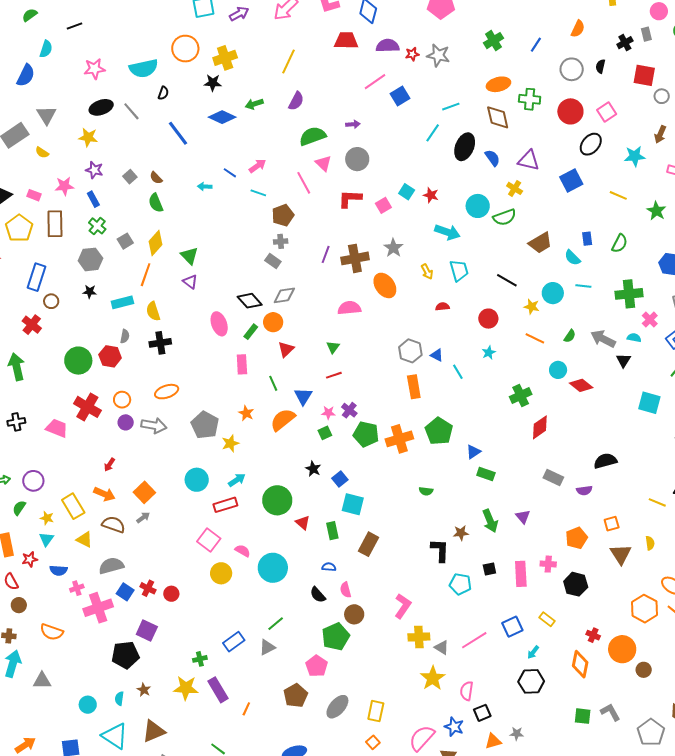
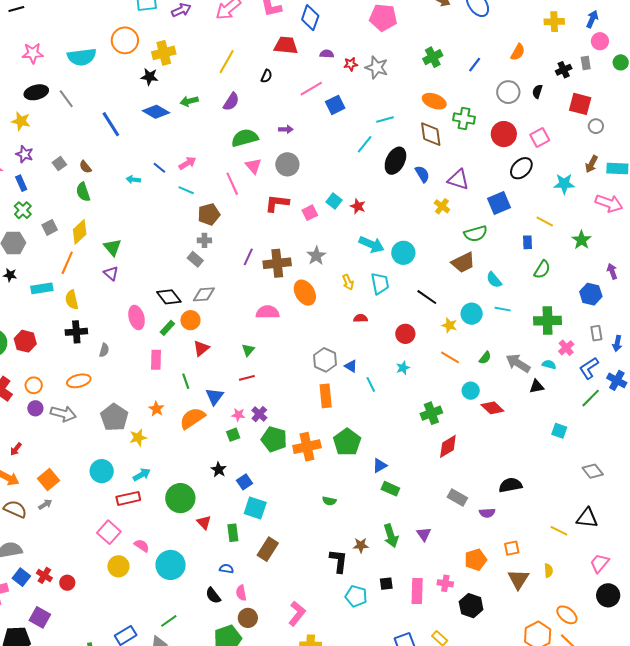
purple semicircle: (388, 46) -> (327, 54), size x0.6
orange ellipse: (498, 84) -> (434, 101), turned 30
black semicircle: (163, 93) -> (266, 76), moved
cyan circle: (478, 206) -> (403, 253), moved
green semicircle: (505, 217) -> (476, 234), moved
blue rectangle: (587, 239) -> (527, 242), moved
gray semicircle: (125, 336) -> (104, 350), moved
black triangle: (624, 360) -> (537, 386), turned 42
cyan square: (649, 403) -> (559, 431), size x0.7

